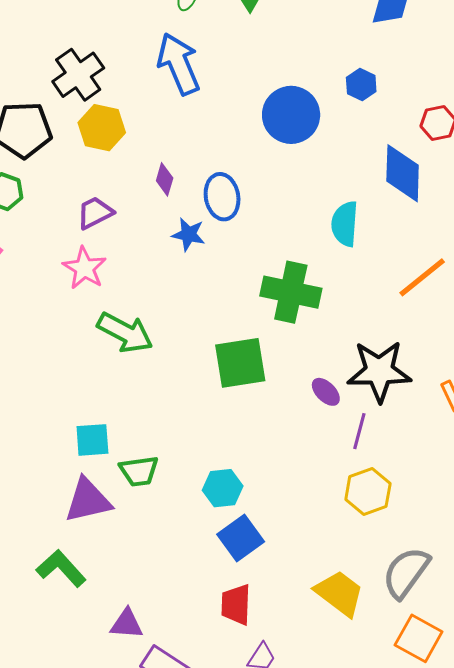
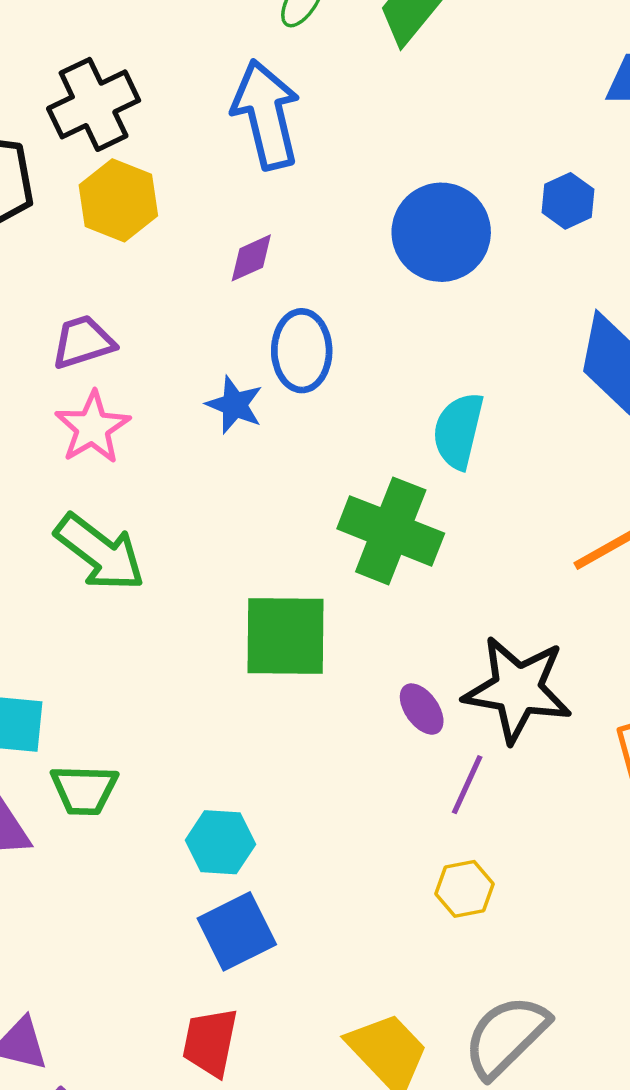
purple diamond: (165, 179) -> (251, 258), moved, turned 40
cyan semicircle: (345, 224) -> (458, 431), moved
pink star: (84, 268) -> (92, 427), moved
yellow hexagon: (368, 491) -> (465, 889), size x0.7

